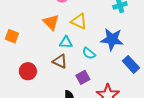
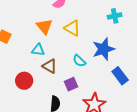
blue star: (112, 39) -> (103, 49), turned -30
cyan triangle: (66, 42) -> (38, 50), moved
red circle: (28, 71) -> (24, 81), moved

